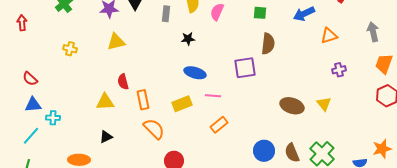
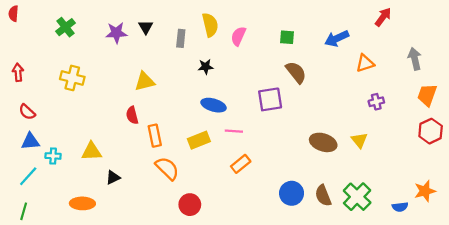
red arrow: (22, 23) -> (18, 72), moved
yellow triangle: (116, 42) -> (145, 81), moved
brown semicircle: (268, 44) -> (296, 72), turned -45
yellow cross: (70, 49) -> (72, 78), size x1.5
yellow triangle: (105, 102) -> (91, 151), moved

